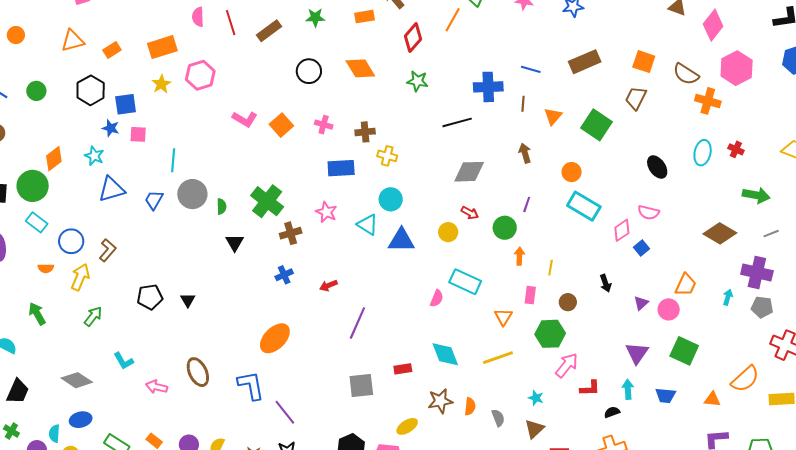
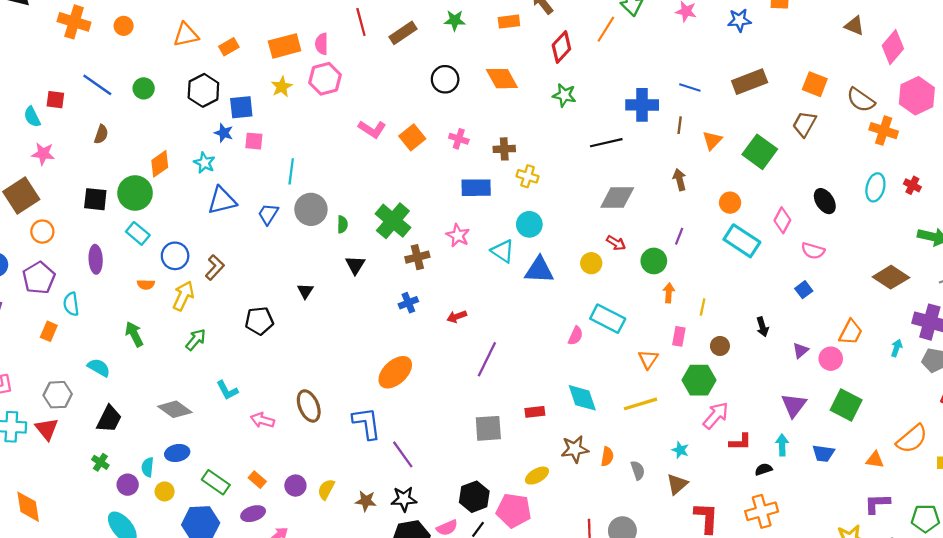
pink semicircle: (198, 17) -> (322, 44), moved
pink diamond: (622, 230) -> (782, 220), moved, turned -30
black triangle: (188, 300) -> (305, 291), moved

